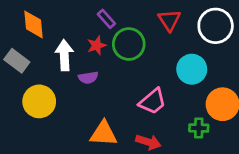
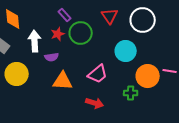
orange triangle: (104, 134) -> (63, 81), moved

